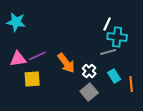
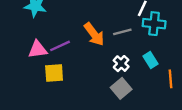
gray line: (108, 52) -> (122, 32), moved
orange arrow: (66, 63) -> (94, 34), moved
cyan rectangle: (114, 76) -> (151, 60), moved

